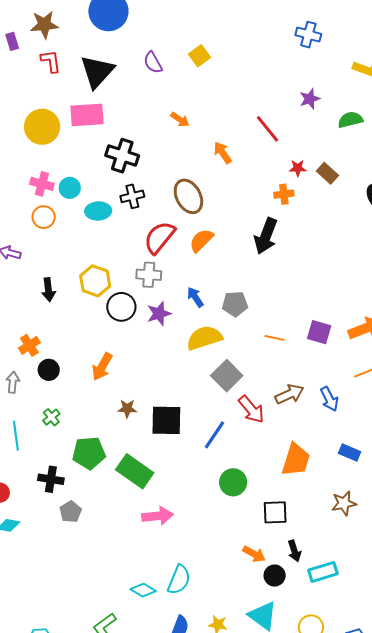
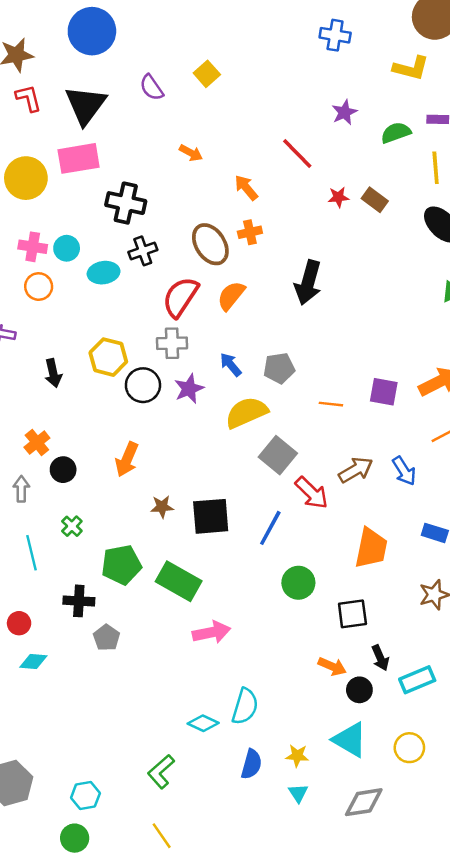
orange cross: (284, 194) -> (250, 232), moved

